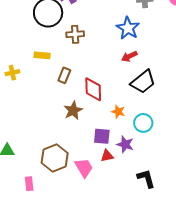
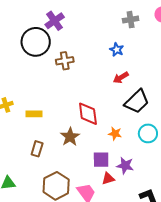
blue star: (128, 28) -> (117, 50), size x0.6
yellow rectangle: (42, 55) -> (34, 114), moved
brown rectangle: (64, 75) -> (37, 149), moved
cyan circle: (143, 123) -> (148, 133), moved

